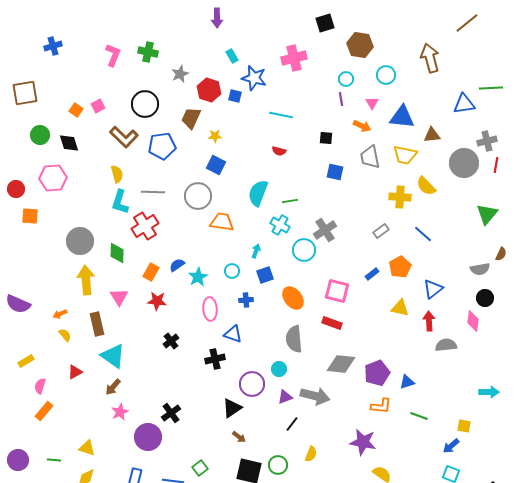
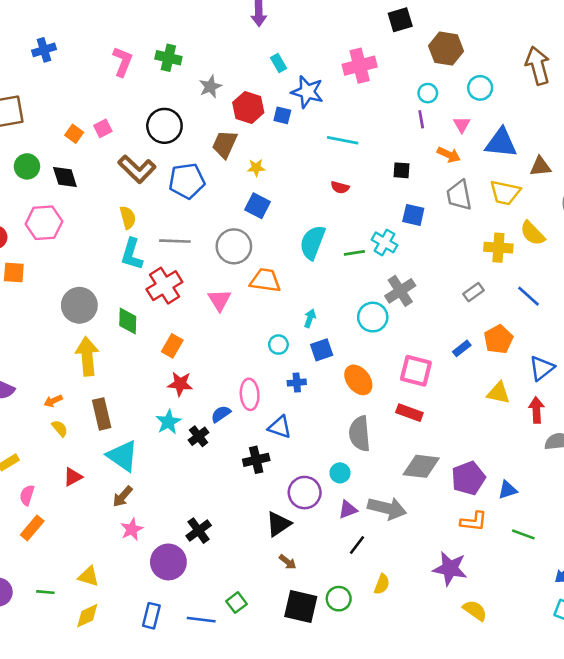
cyan cross: (280, 225) -> (385, 242), moved
blue semicircle: (177, 265) -> (221, 414), moved
cyan star: (198, 277) -> (168, 422), moved
pink triangle: (119, 297) -> (219, 300), moved

